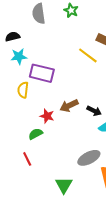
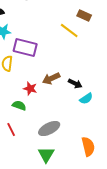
green semicircle: (36, 134) -> (19, 106), turned 48
gray ellipse: (89, 158) -> (49, 129), moved

